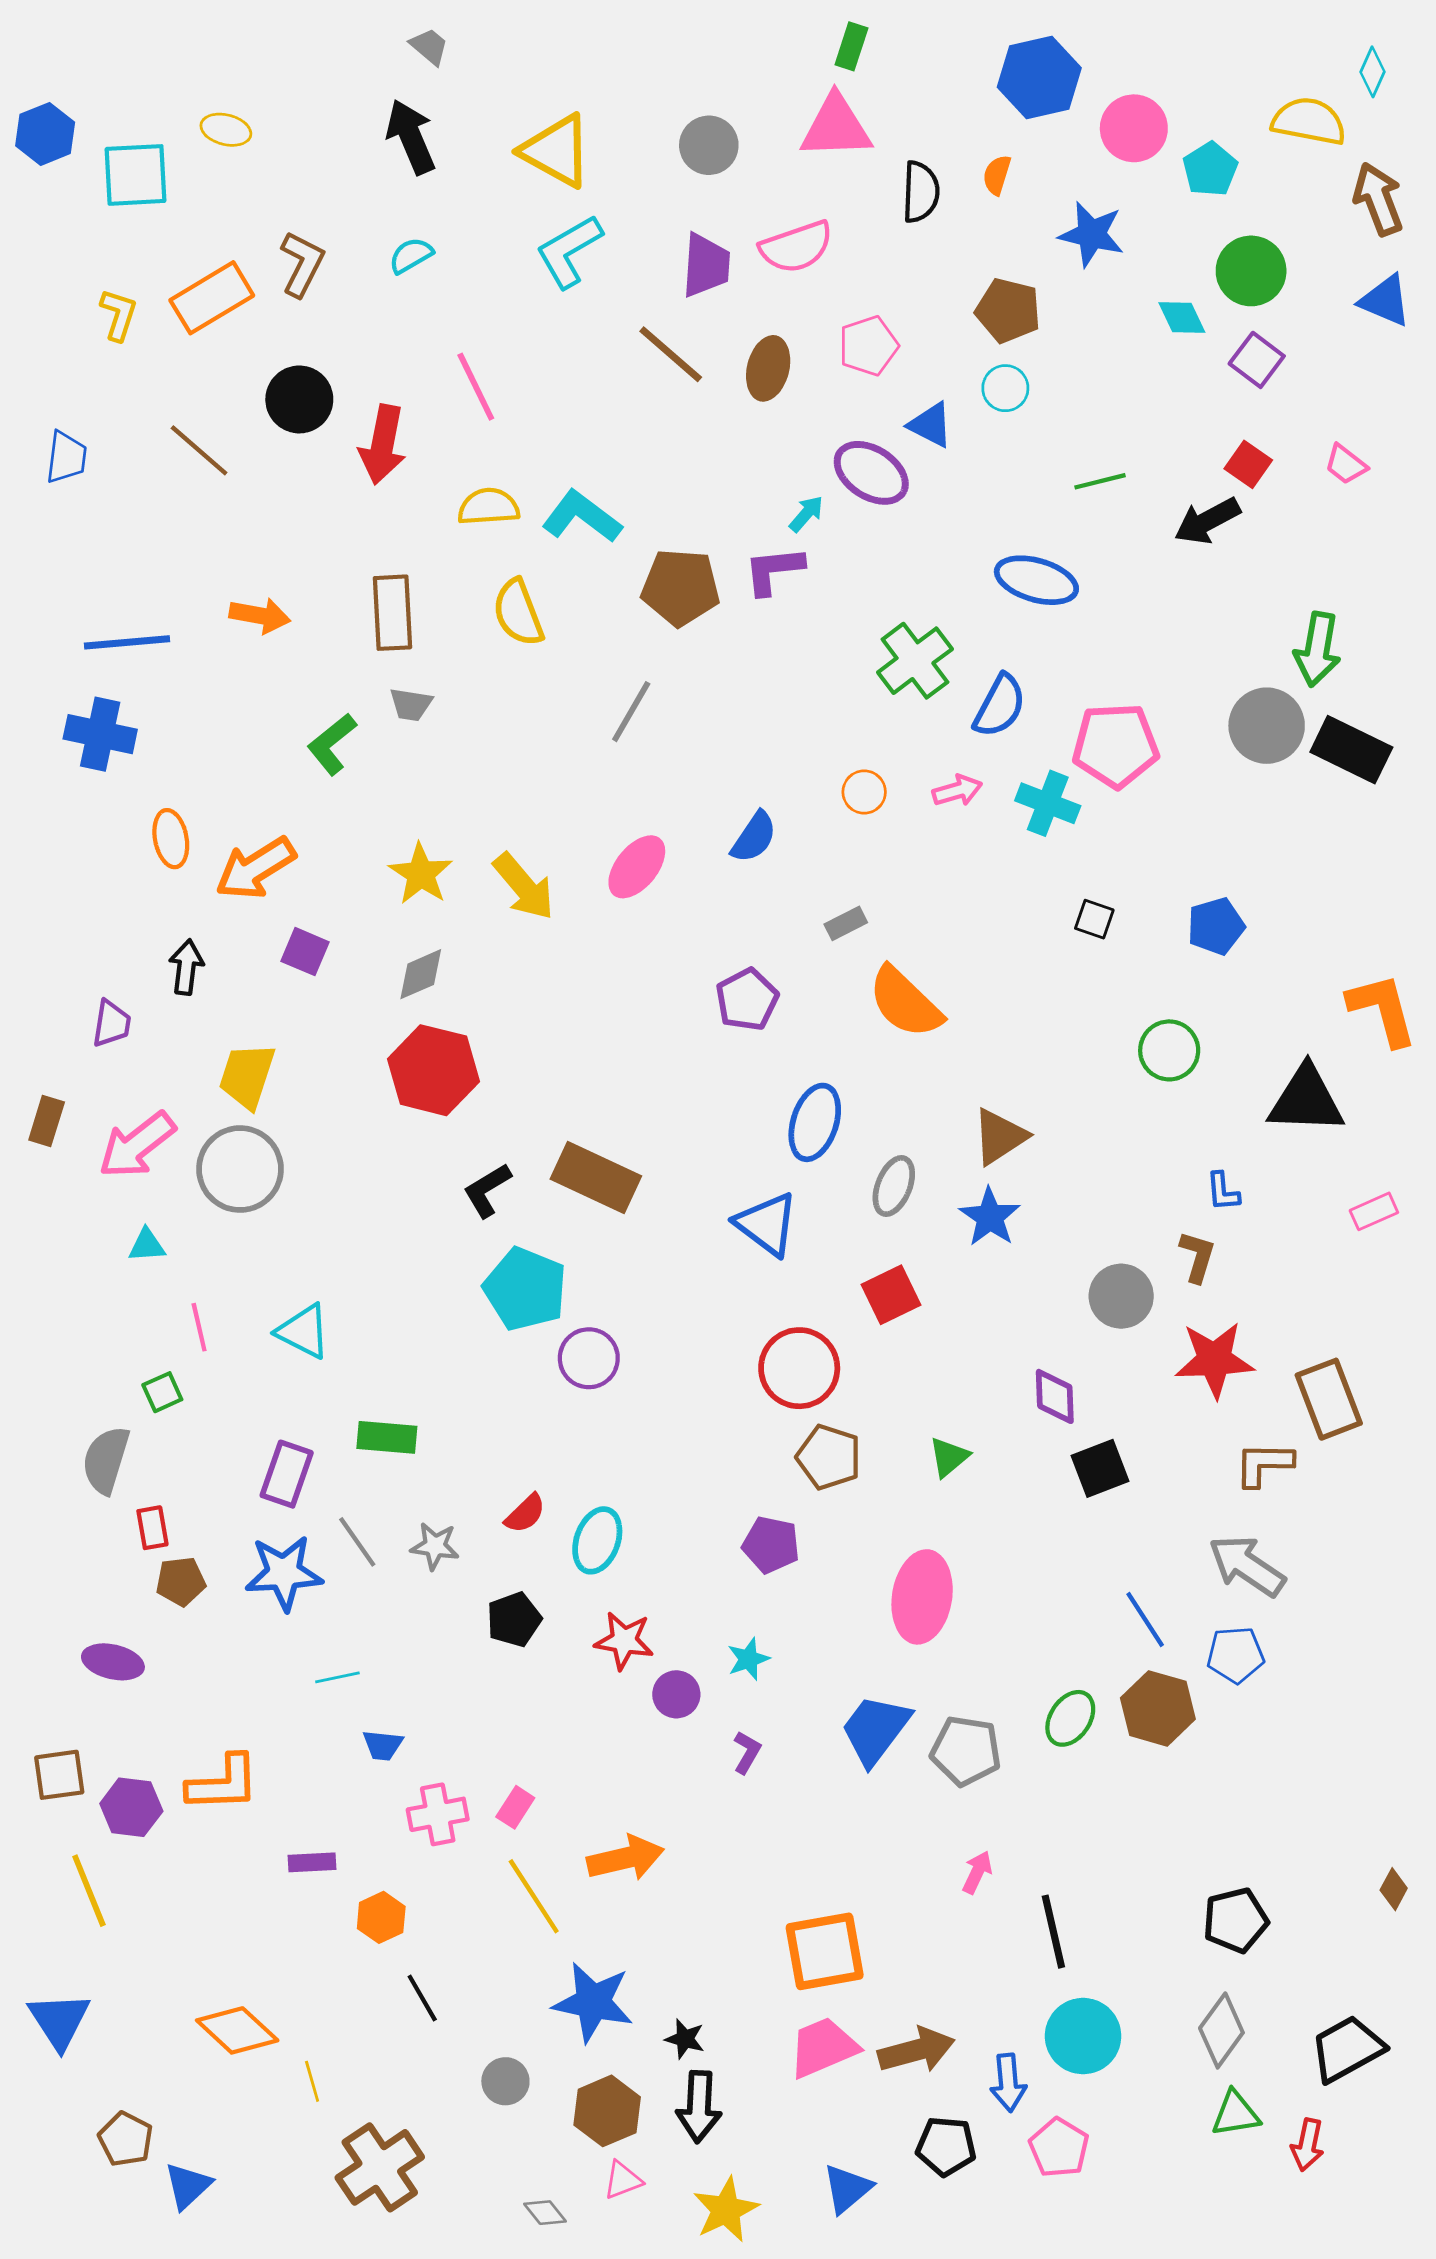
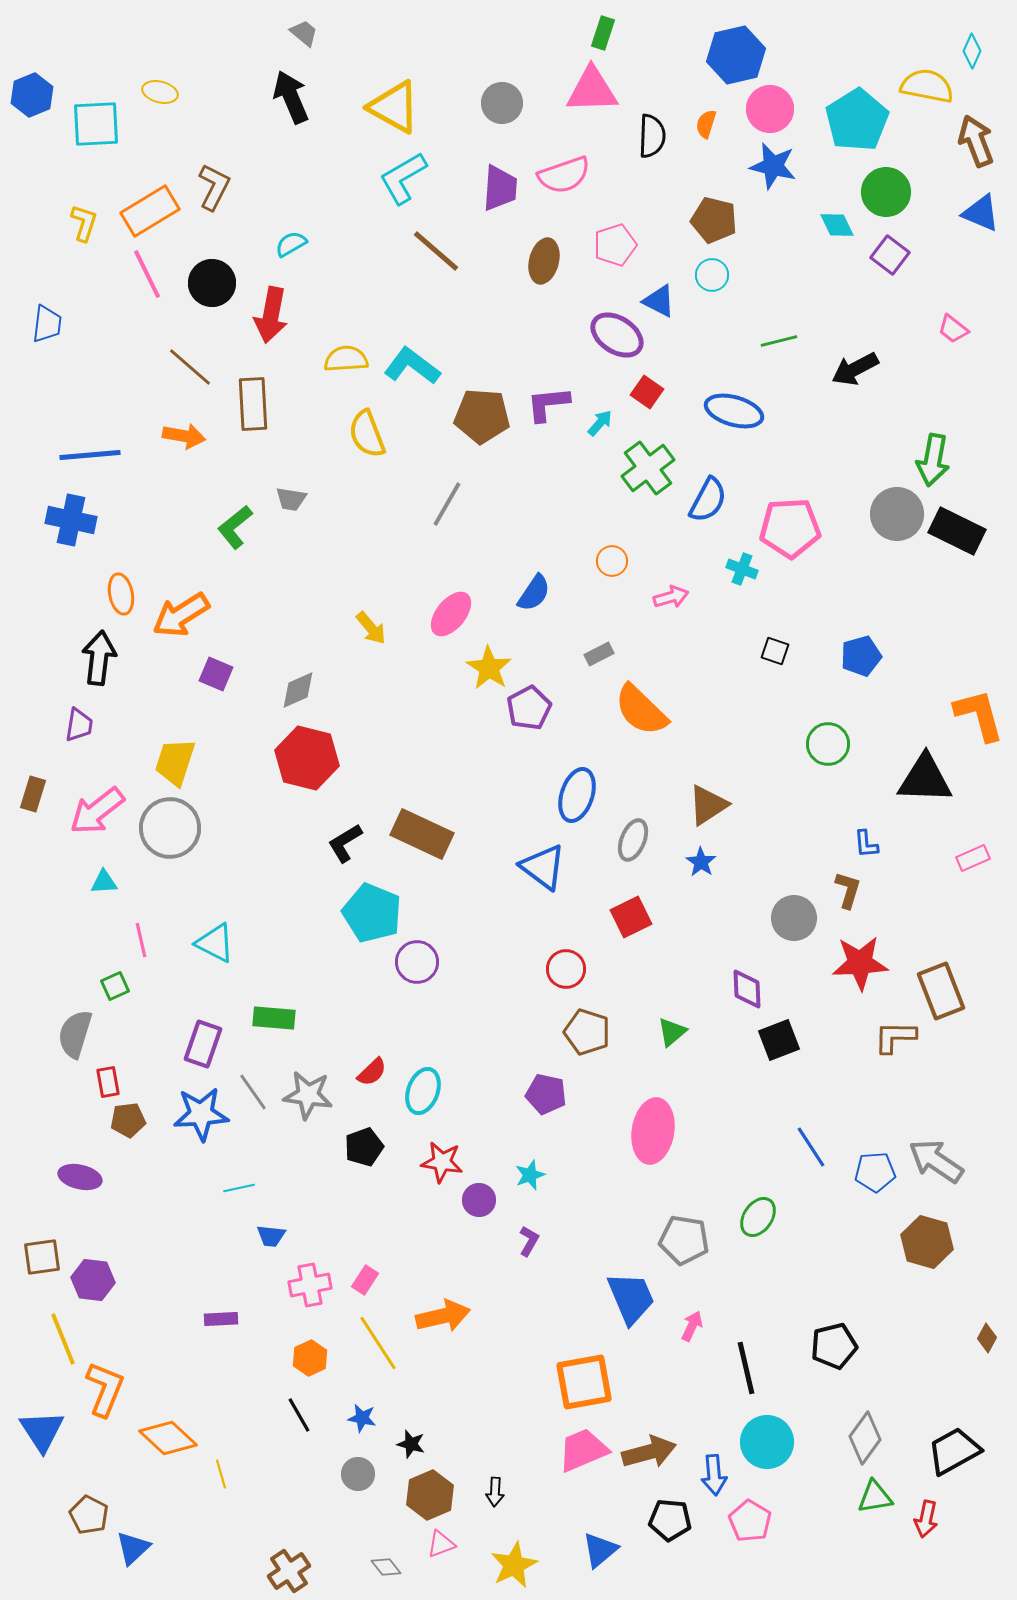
pink circle: (1134, 128) -> (770, 109), moved
cyan pentagon: (1210, 169) -> (857, 120), size x1.6
cyan semicircle: (411, 255) -> (291, 244), moved
brown line: (671, 354) -> (436, 251), moved
pink line: (476, 387) -> (147, 274), moved
brown line: (199, 450) -> (190, 367), moved
red square: (1248, 464) -> (647, 392), moved
cyan arrow: (806, 514) -> (600, 423), moved
brown rectangle: (393, 613) -> (253, 404), moved
pink arrow: (957, 791) -> (671, 597), moved
cyan cross: (1048, 803) -> (742, 569), size x0.7
yellow star: (421, 874) -> (489, 668), moved
yellow arrow: (524, 887) -> (371, 628), size x0.7
black arrow: (186, 967) -> (99, 658), moved, size x1.4
blue star: (990, 1217) -> (701, 862), size x0.7
red circle: (799, 1368) -> (566, 969), size x0.7
gray star: (435, 1546) -> (308, 1095), size x1.4
gray arrow: (1247, 1566) -> (936, 1161), moved
brown hexagon: (1158, 1708) -> (927, 1242), moved
blue trapezoid: (875, 1730) -> (631, 1298), moved, turned 120
orange L-shape: (223, 1783) -> (105, 1389), moved, turned -66
orange hexagon: (381, 1917) -> (310, 1358), moved
black pentagon: (1236, 1920) -> (834, 1346), moved
blue star: (593, 2002) -> (362, 1418), moved, size x0.5
black star: (685, 2039) -> (411, 1444), moved
black arrow: (699, 2107) -> (495, 1492), size x0.6
brown cross: (380, 2167) -> (289, 1571), moved, size x0.7

